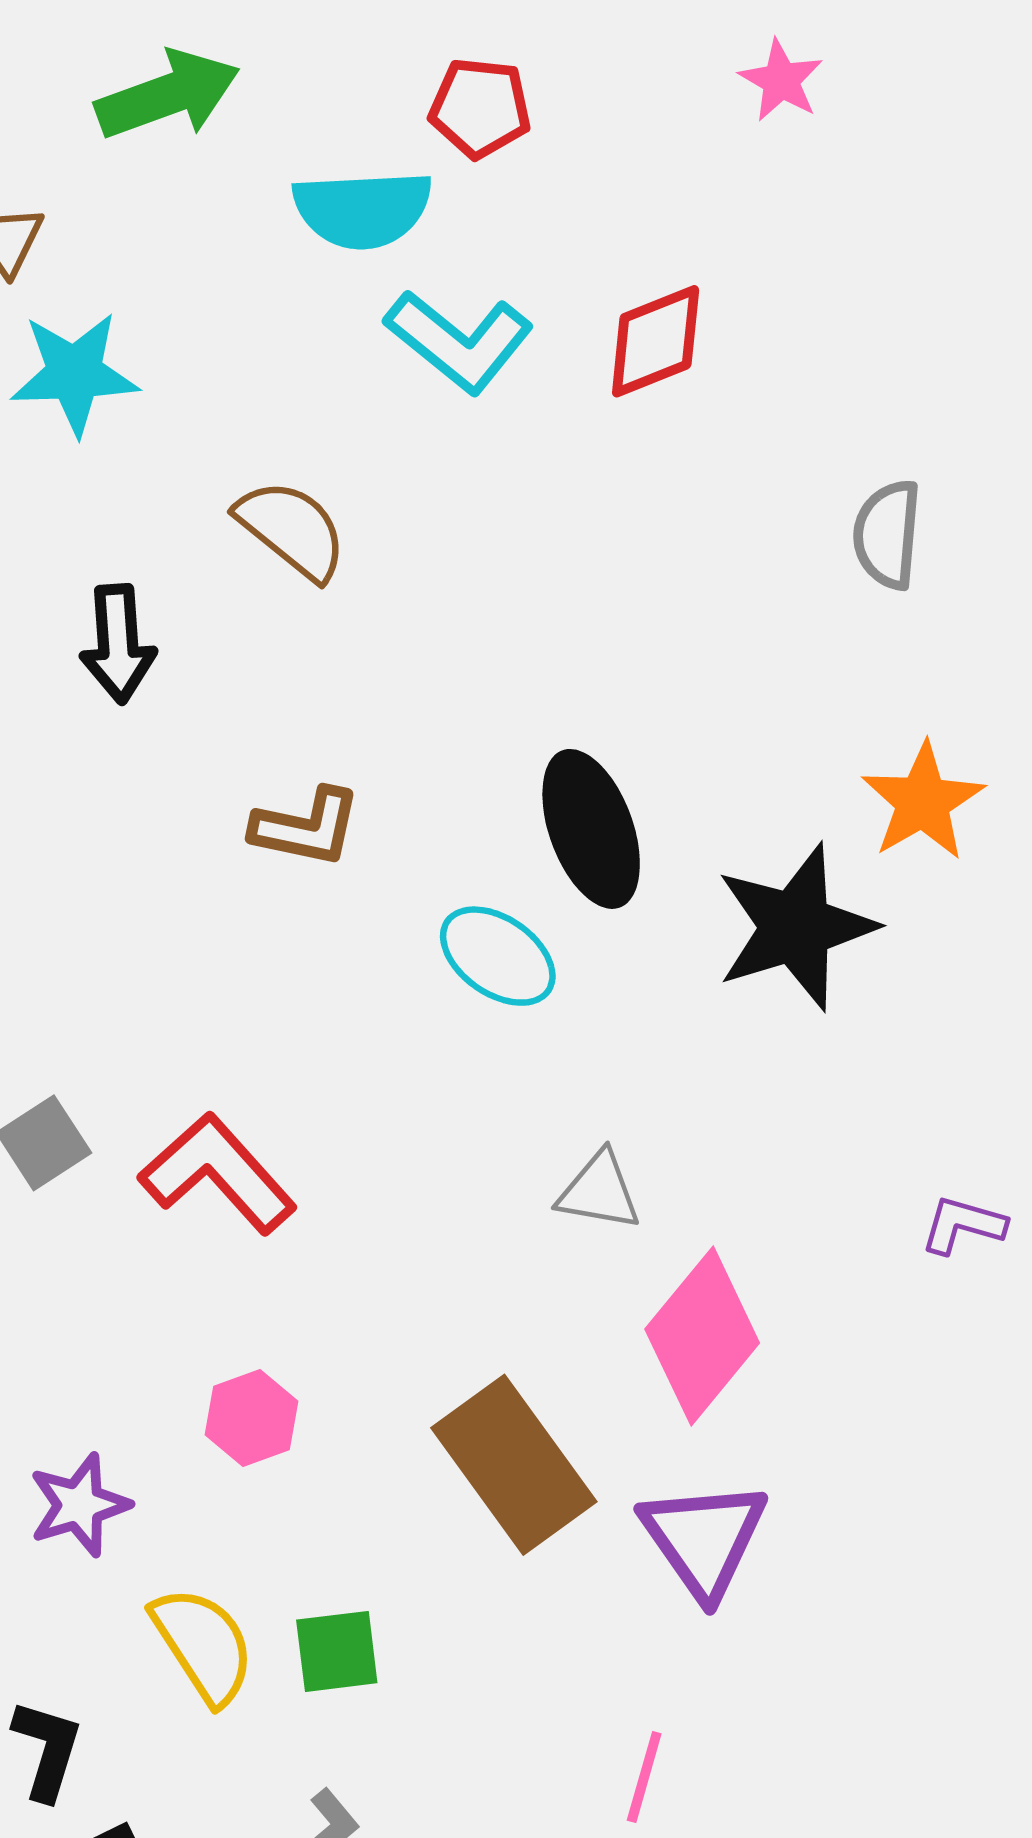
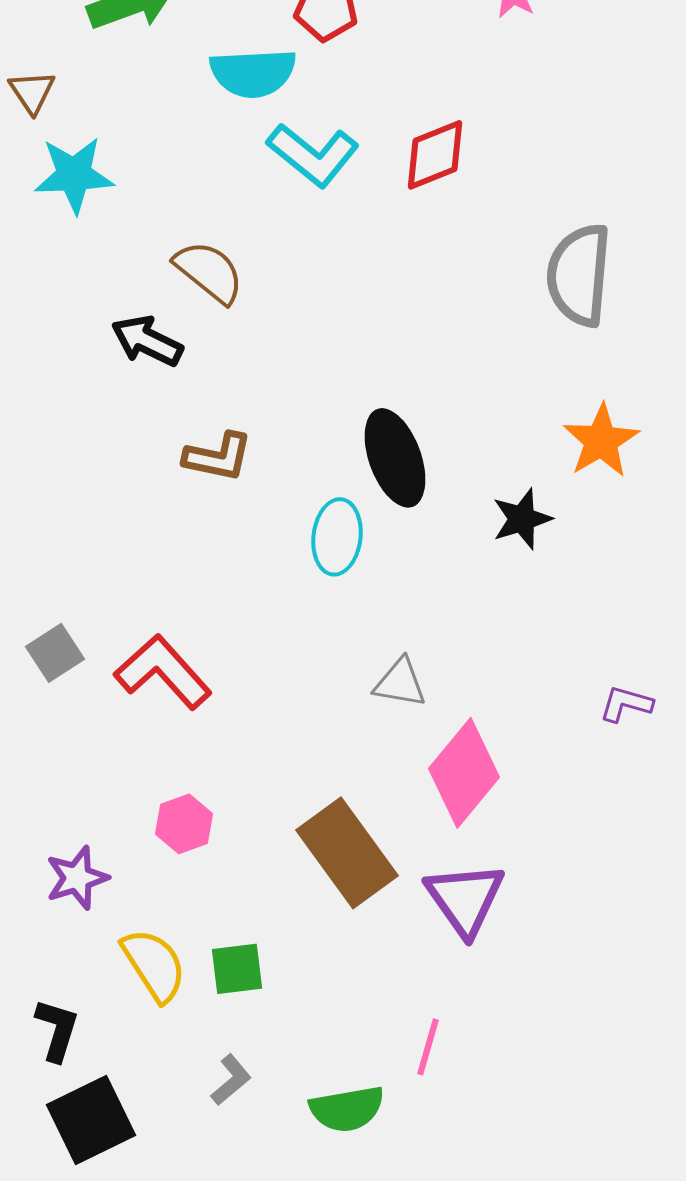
gray semicircle: (887, 534) -> (579, 275), size x1.5
black arrow: (118, 644) -> (147, 341), moved, turned 120
black star: (796, 927) -> (522, 519), size x0.6
cyan ellipse: (498, 956) -> (337, 537), turned 62

